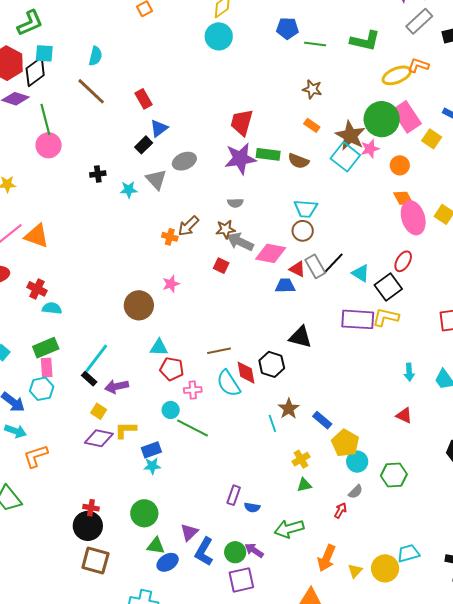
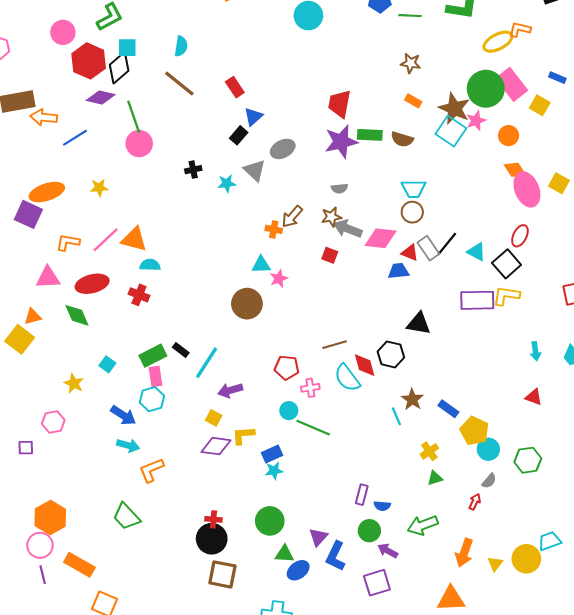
cyan semicircle: (52, 308) -> (150, 265), moved
cyan triangle: (159, 347) -> (261, 265), moved
black rectangle: (89, 379) -> (181, 350), moved
green circle: (235, 552) -> (369, 531), moved

